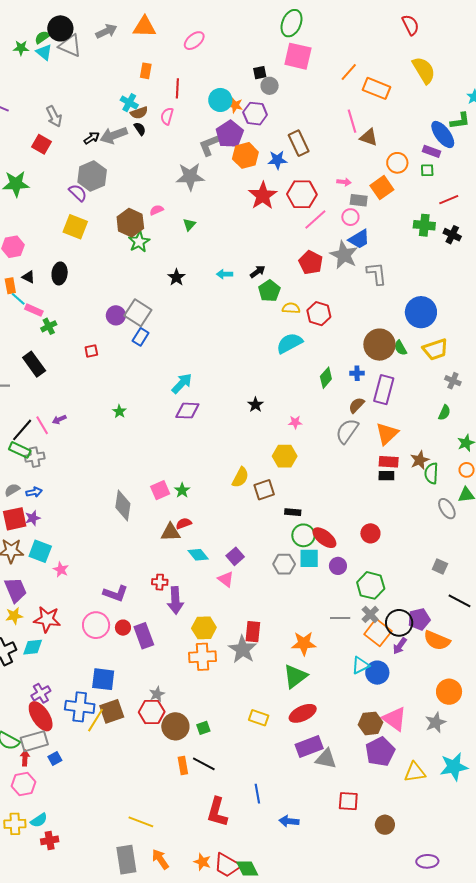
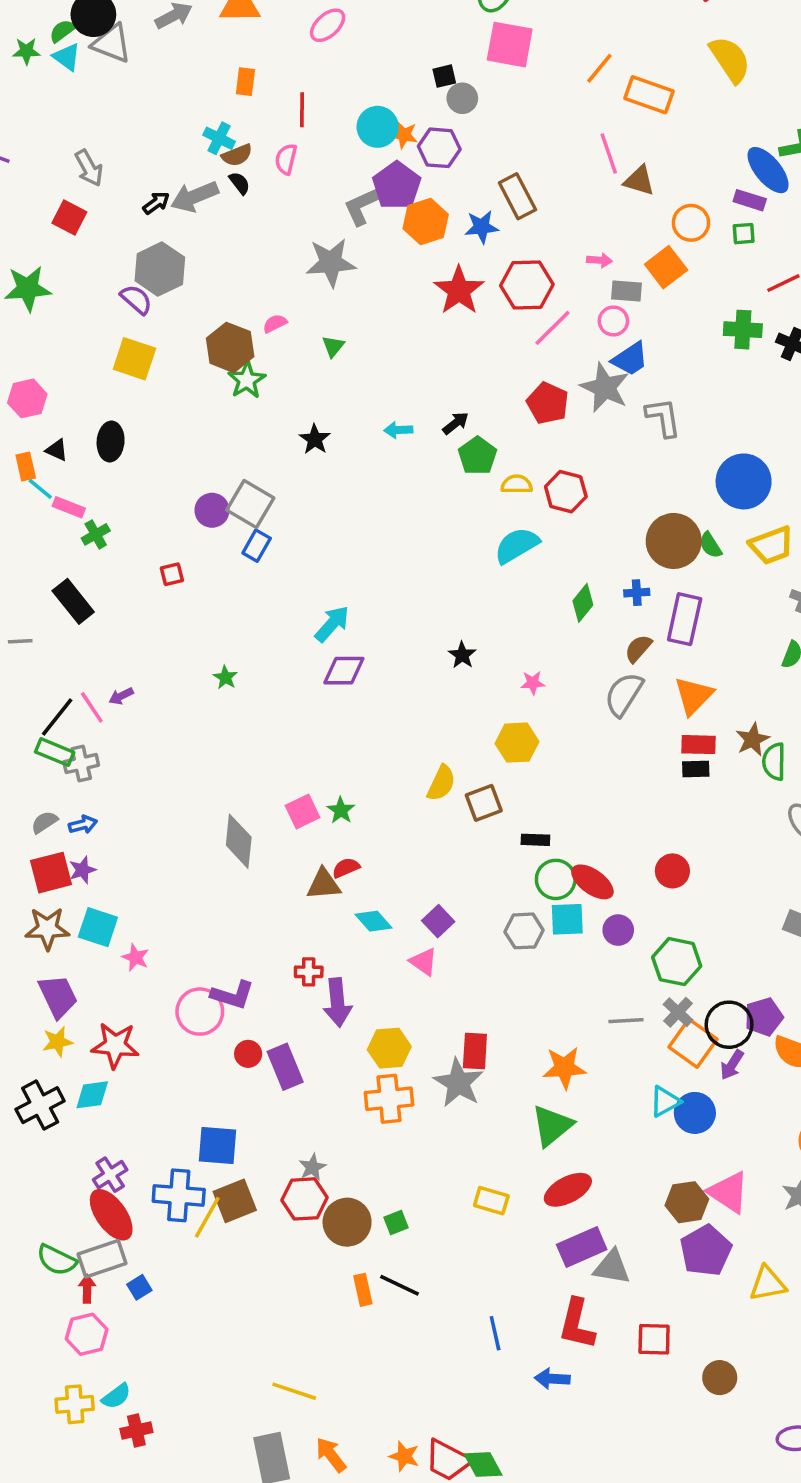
pink circle: (96, 625) -> (200, 1012), moved
red L-shape: (217, 812) -> (577, 1324), moved

